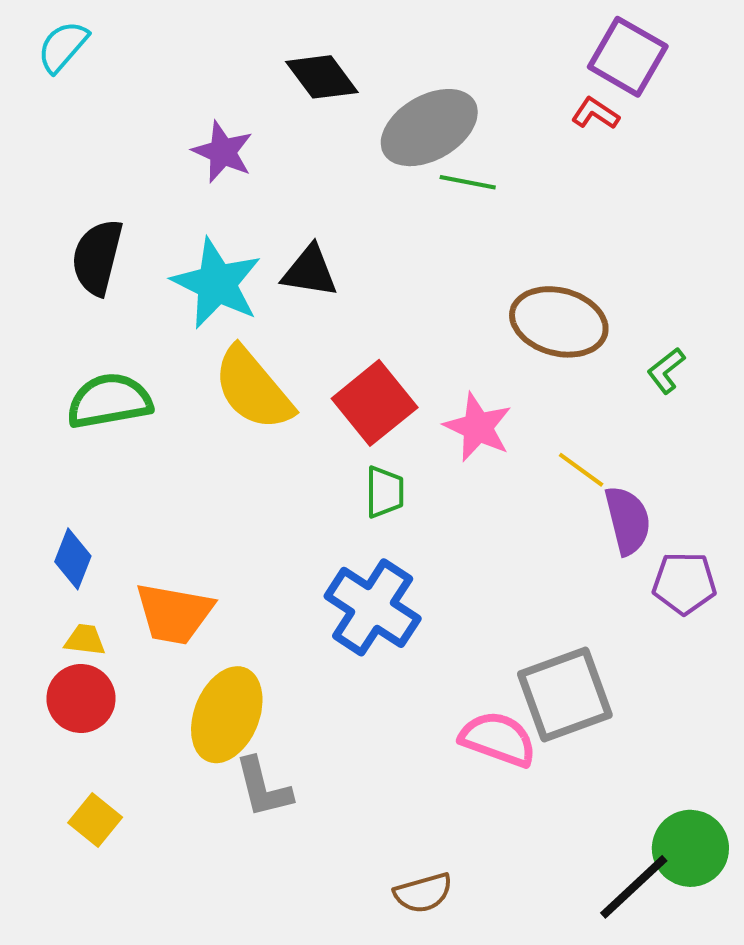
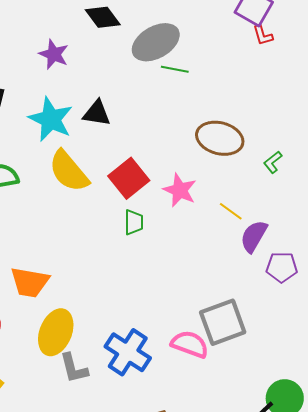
red L-shape: (595, 113) -> (263, 35), moved, turned -140
purple semicircle: (628, 520) -> (254, 236), turned -136
blue cross: (373, 607) -> (128, 352), moved

